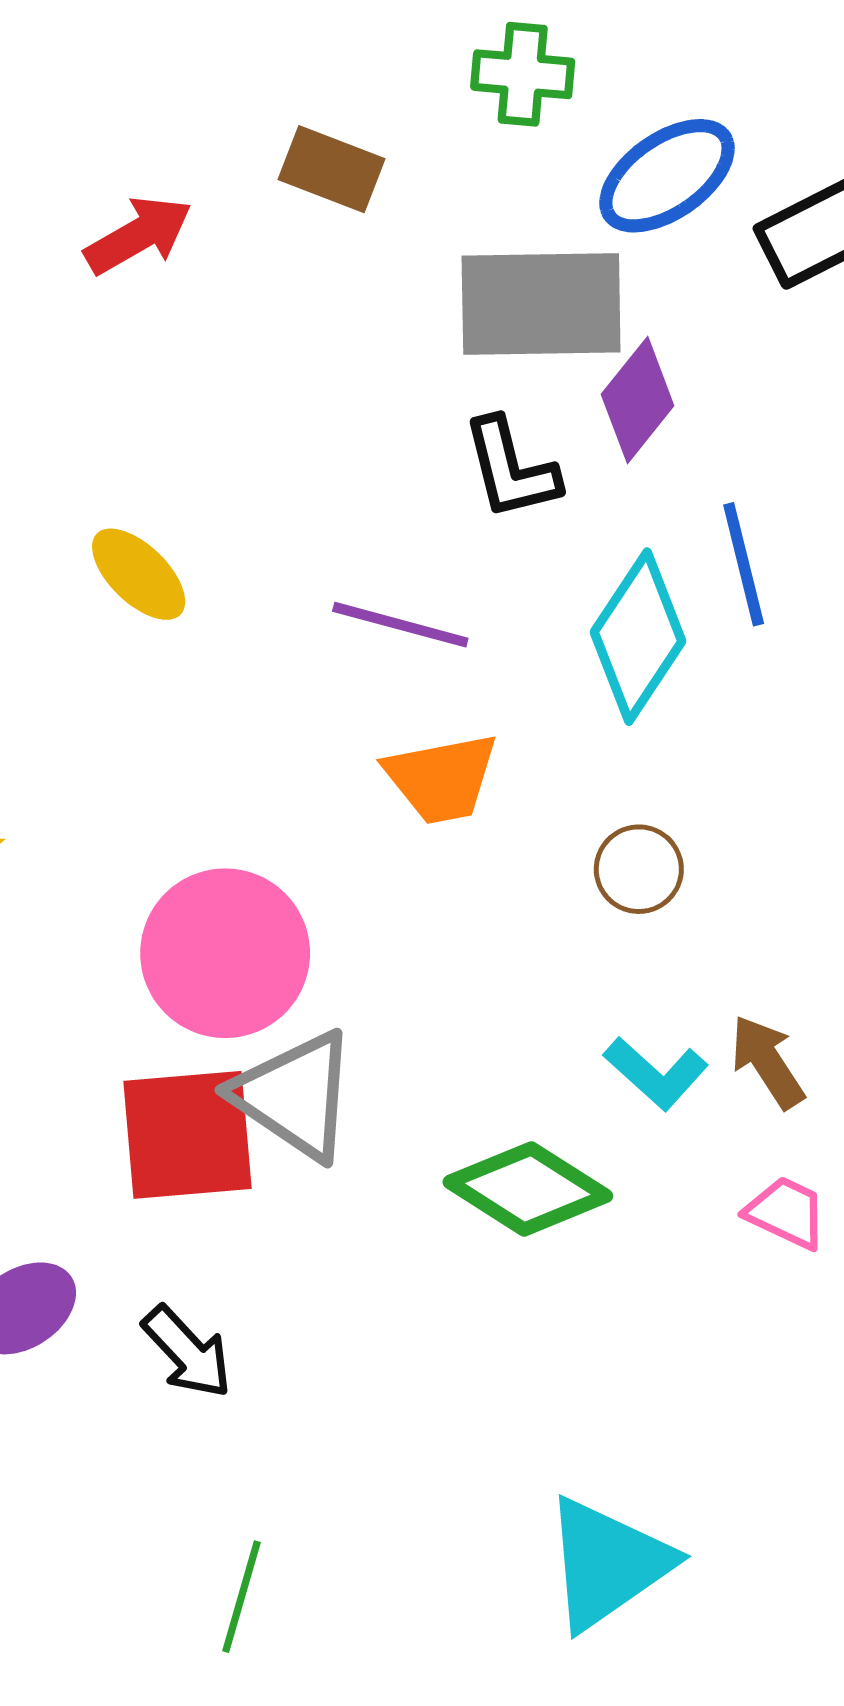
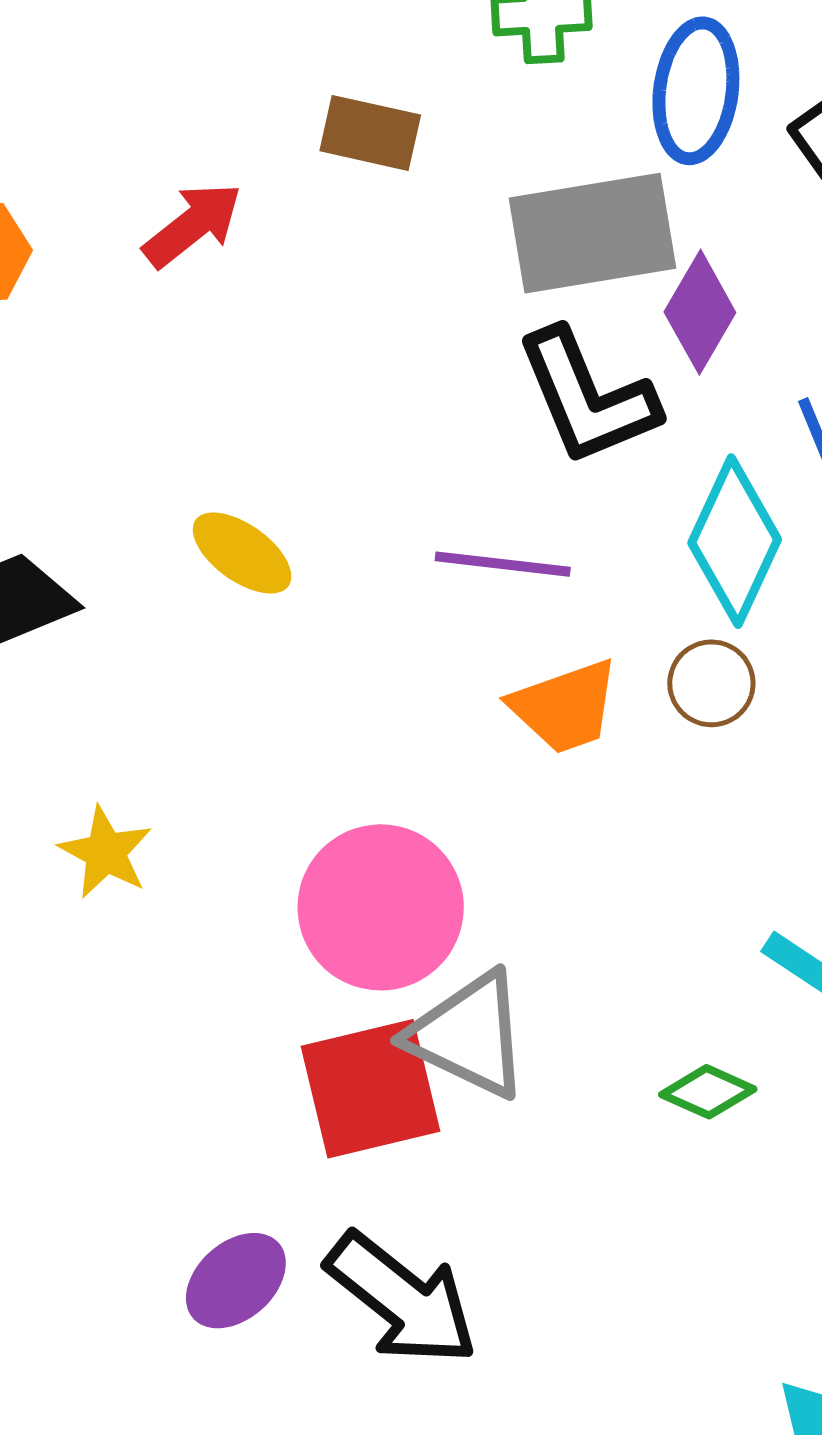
blue ellipse: (667, 176) -> (696, 91), turned -39
black L-shape: (511, 469) -> (587, 397), size x1.4
brown circle: (639, 869) -> (711, 683), moved
green diamond: (528, 1189) -> (708, 1092), size x0.6
black arrow: (187, 1352) -> (402, 1299), size x1.6

